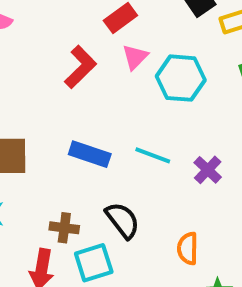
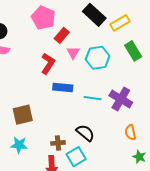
blue rectangle: (90, 154) -> (63, 87), moved
purple cross: (208, 170) -> (121, 99), size x1.6
orange semicircle: (188, 248) -> (130, 132), moved

